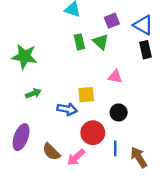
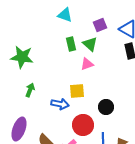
pink triangle: (115, 77) -> (87, 64), moved, turned -32
green arrow: (33, 93) -> (30, 90), turned -48

